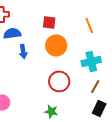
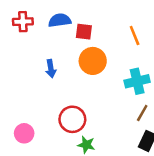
blue semicircle: (12, 33) -> (60, 20), moved
red circle: (59, 81) -> (72, 119), moved

